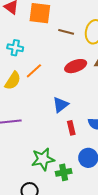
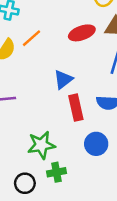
red rectangle: (71, 128) -> (76, 108), size x1.5
green cross: (64, 172) -> (57, 172), moved

